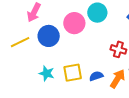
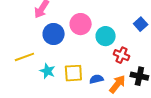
cyan circle: (97, 13) -> (106, 36), moved
yellow line: (20, 42) -> (24, 57), moved

